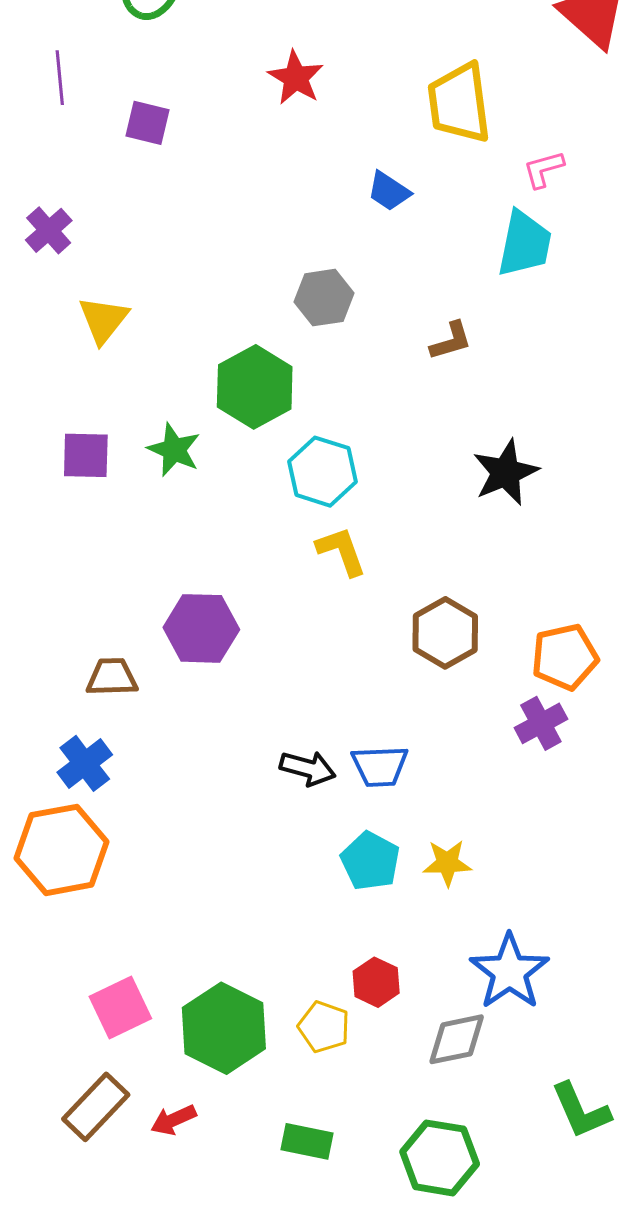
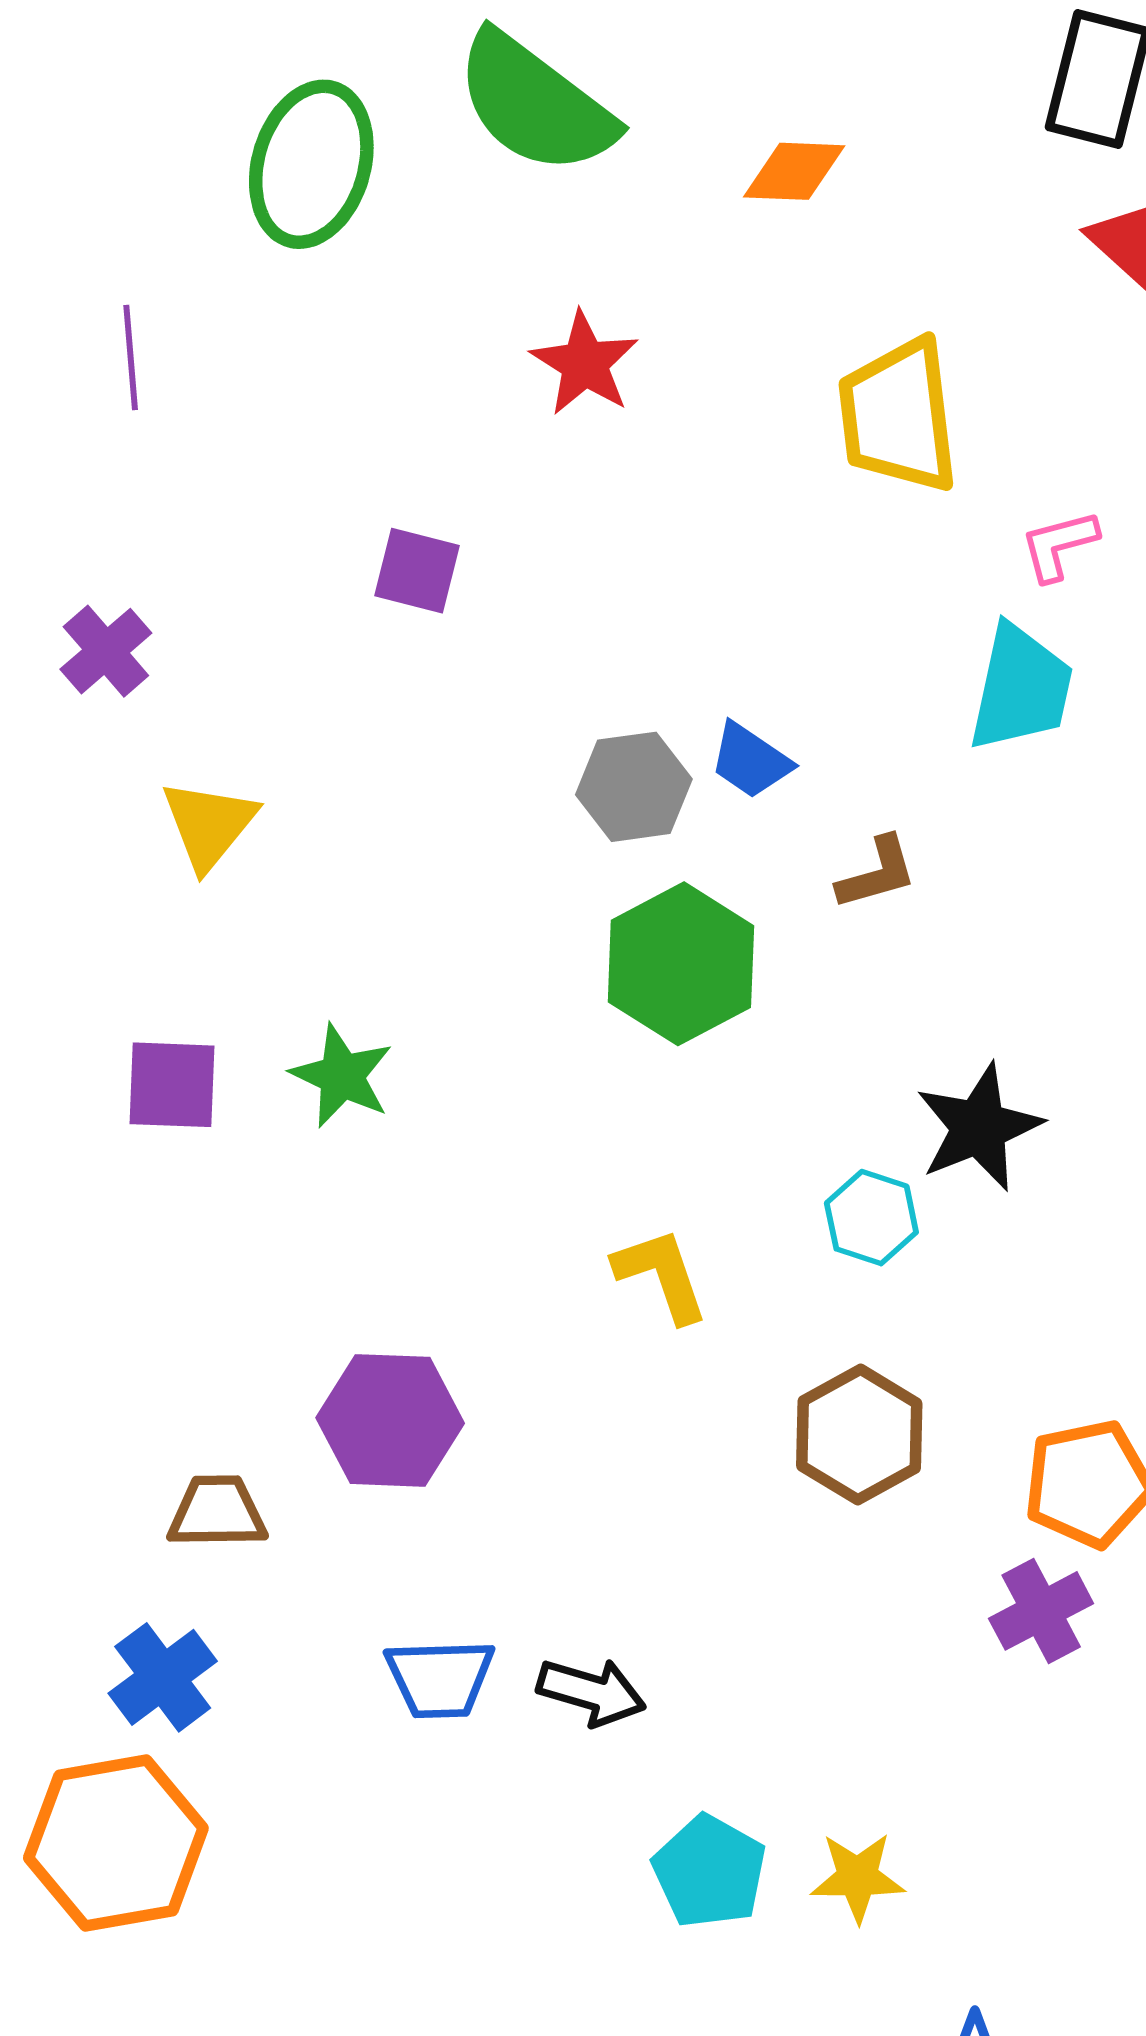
purple square: (148, 123) -> (417, 571), moved
blue trapezoid: (389, 191) -> (750, 761), moved
green hexagon: (255, 387) -> (681, 964), moved
cyan hexagon: (322, 472) -> (871, 1218), moved, size x0.7
blue trapezoid: (380, 766) -> (440, 1678), moved

